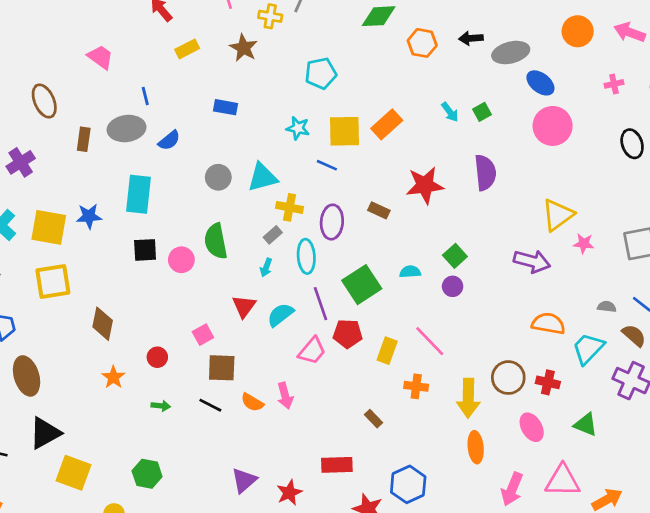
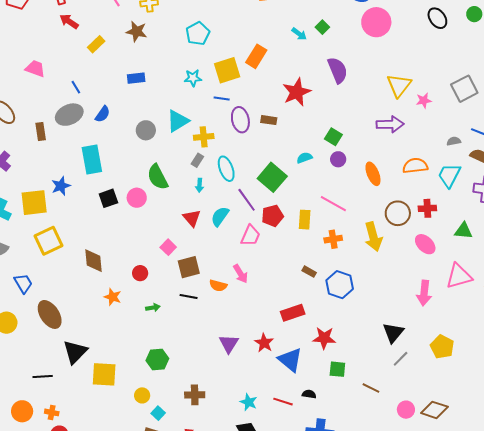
purple ellipse: (332, 222) -> (240, 120), moved
orange ellipse: (476, 447) -> (373, 174), moved
blue hexagon: (408, 484) -> (340, 285), moved

